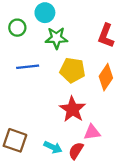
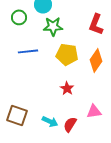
red star: (73, 109) -> (67, 88), size x0.6
pink triangle: (92, 132) -> (94, 111), moved

